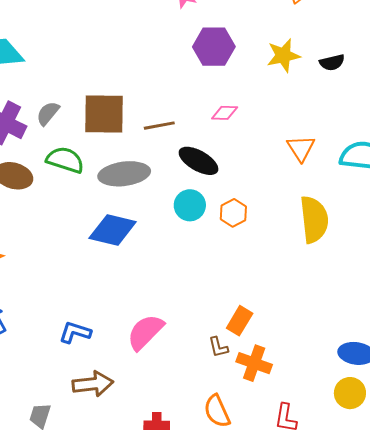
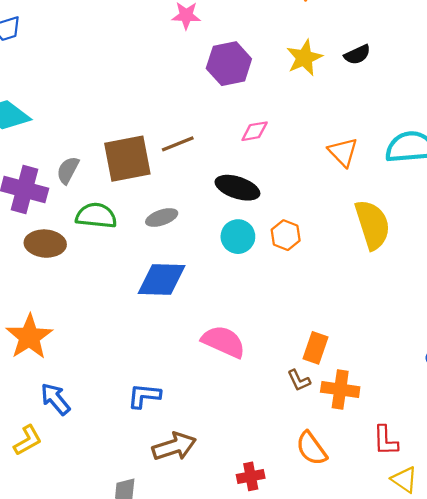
brown line: (159, 126) -> (178, 144), moved
gray ellipse: (124, 174) -> (162, 218), size x0.6
pink semicircle: (145, 332) -> (223, 342), moved, turned 81

